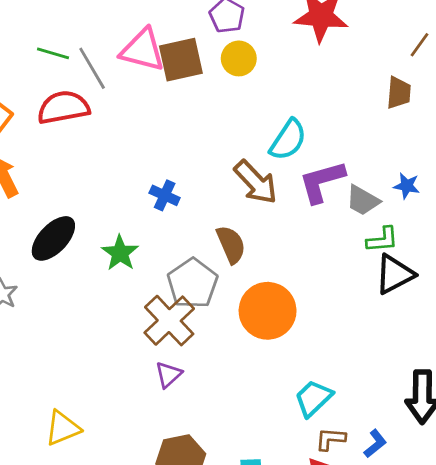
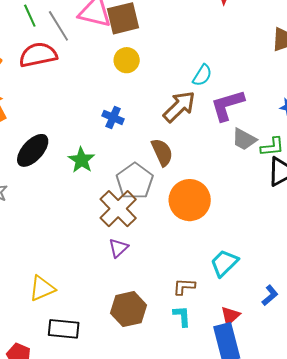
green line: (53, 53) -> (30, 16), turned 50
yellow circle: (239, 58) -> (127, 60), moved
cyan semicircle: (288, 140) -> (202, 75), size x0.7
brown arrow: (256, 182) -> (179, 107), turned -90
gray trapezoid: (363, 200) -> (244, 139), moved
brown L-shape: (330, 439) -> (184, 287), moved

